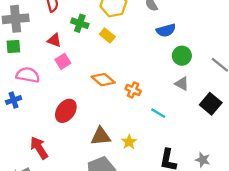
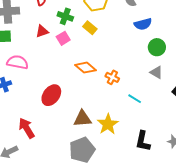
red triangle: (54, 40) -> (42, 31), turned -40
pink square: (63, 61) -> (63, 38), moved
yellow star: (129, 142) -> (108, 124), size x1.5

